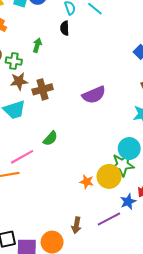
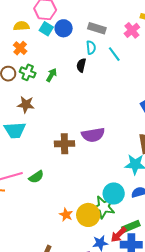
green cross: (14, 61) -> (28, 72), moved
brown cross: (43, 89) -> (64, 144), moved
green semicircle: (50, 138) -> (36, 177), moved

